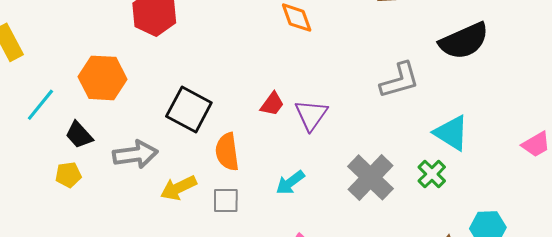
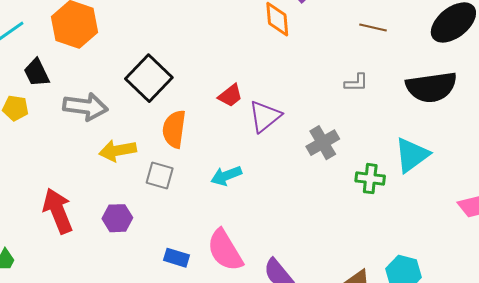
gray L-shape: (400, 80) -> (356, 83), moved, size x0.6
cyan triangle: (451, 133) -> (412, 155), moved, turned 36
green cross: (432, 174) -> (370, 179), moved, turned 36
gray cross: (370, 177) -> (323, 143), moved, size x0.7

